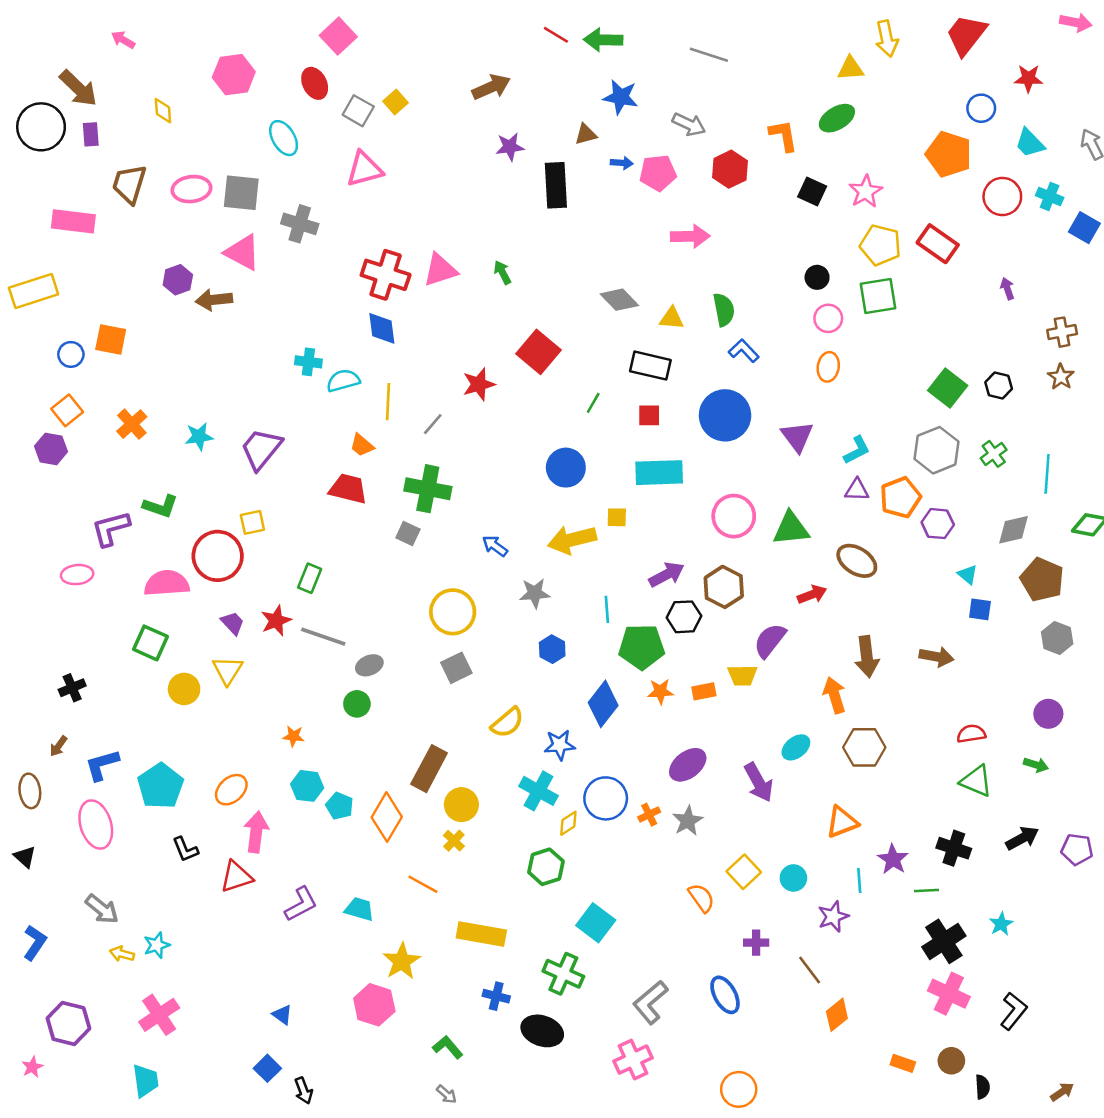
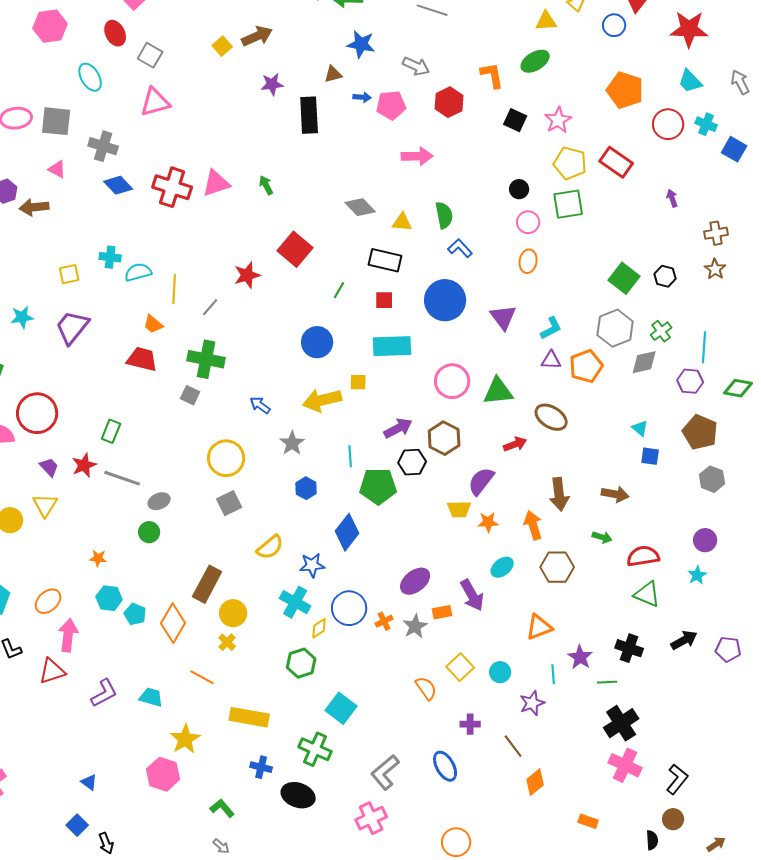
red star: (1028, 78) -> (689, 29), size x1.6
yellow square: (395, 102) -> (222, 46), moved
blue circle: (981, 108) -> (614, 25), moved
pink triangle: (243, 252) -> (57, 169), size x0.6
blue diamond: (382, 328) -> (118, 185), moved, turned -36
yellow square: (252, 522) -> (69, 274), moved
purple hexagon: (938, 524) -> (690, 381), moved
gray diamond: (1014, 530) -> (644, 362), moved
gray star: (535, 593) -> (292, 443), turned -30
orange star: (660, 691) -> (488, 522), moved
orange rectangle: (704, 691) -> (442, 612), moved
red semicircle: (971, 734) -> (643, 556), size x1.4
green arrow: (1036, 765) -> (602, 537), moved
cyan star: (1001, 924) -> (697, 575), moved
brown circle: (951, 1061) -> (673, 819), moved

